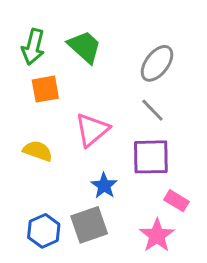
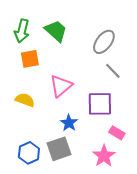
gray line: (152, 110) -> (113, 71), moved

